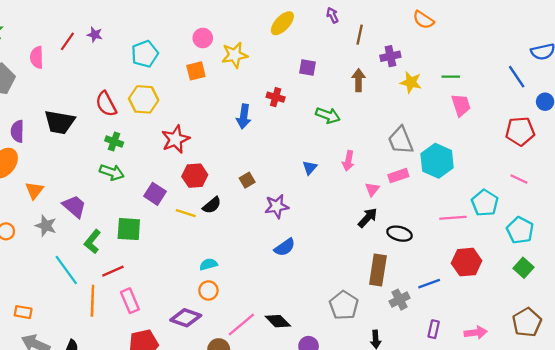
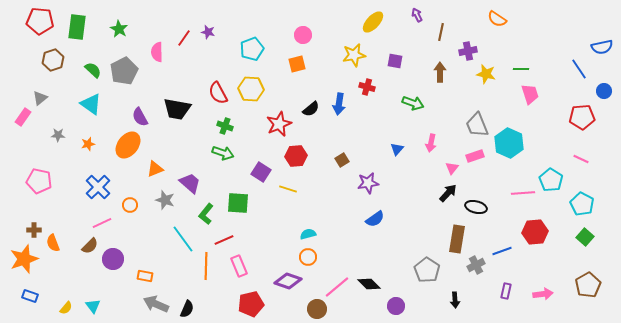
yellow star: (235, 55) -> (354, 55), moved
purple semicircle: (17, 131) -> (140, 117), turned -30
orange triangle: (34, 190) -> (155, 169), turned 30
black semicircle: (212, 205) -> (311, 109), moved

